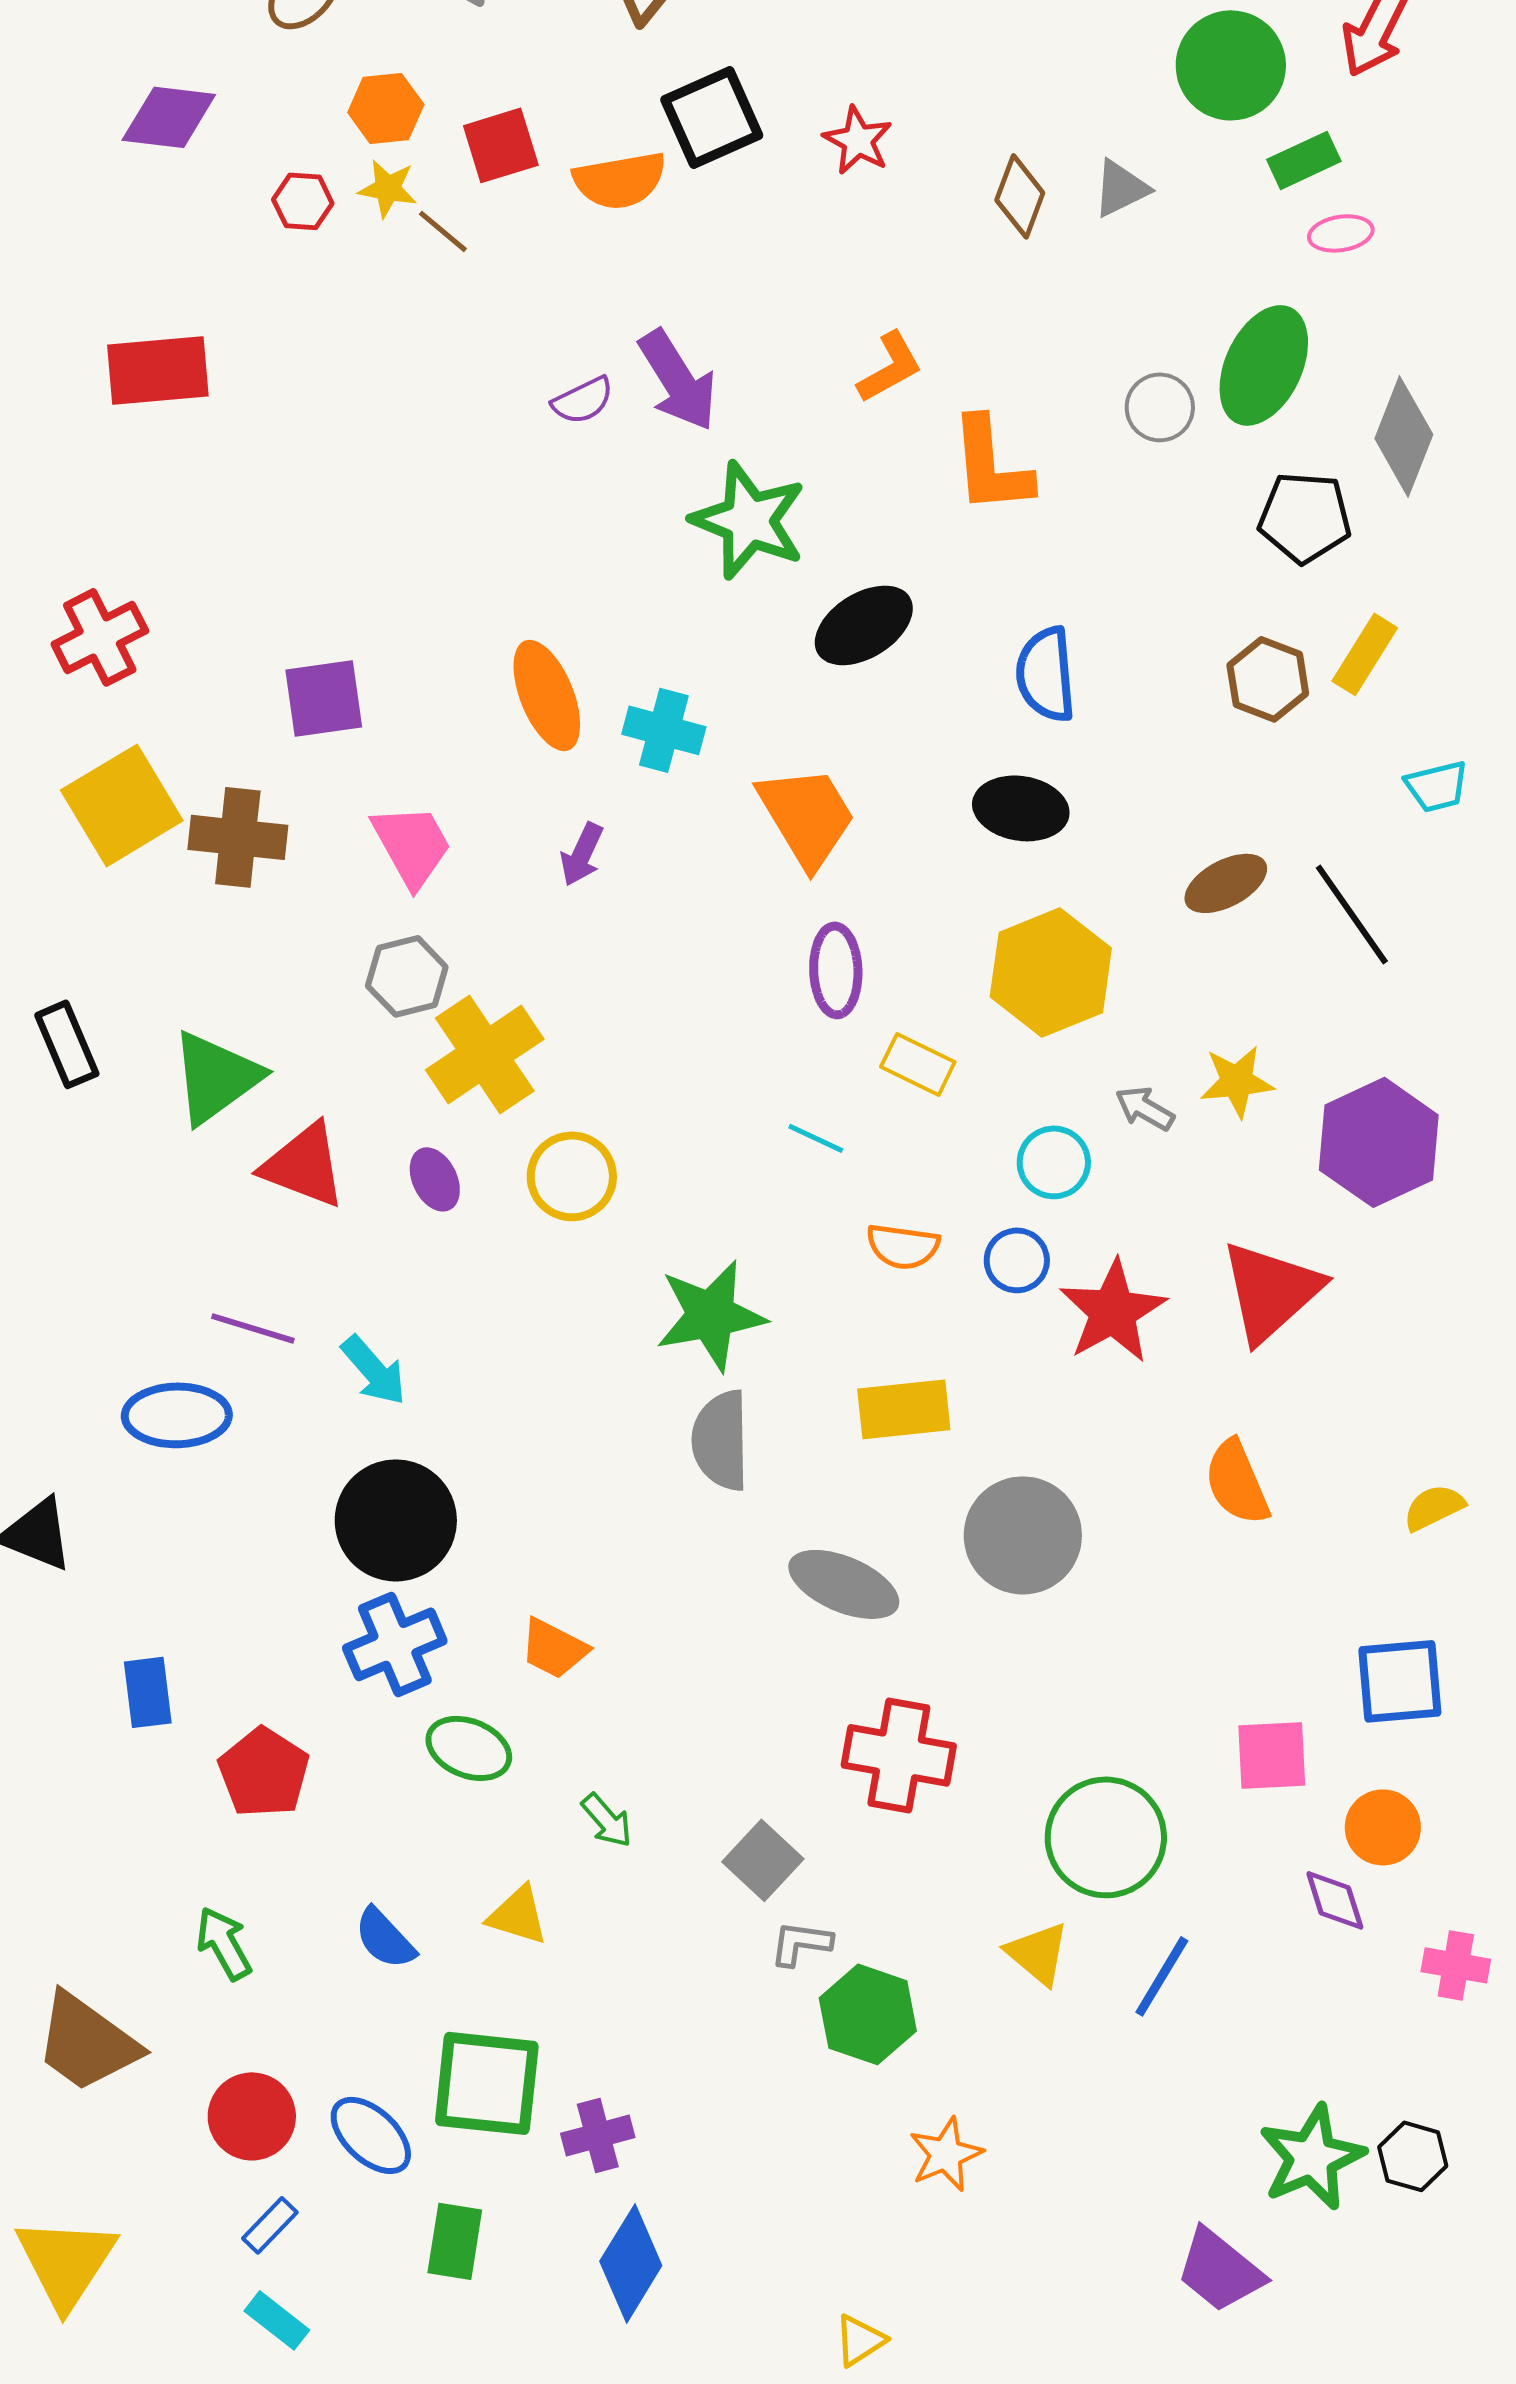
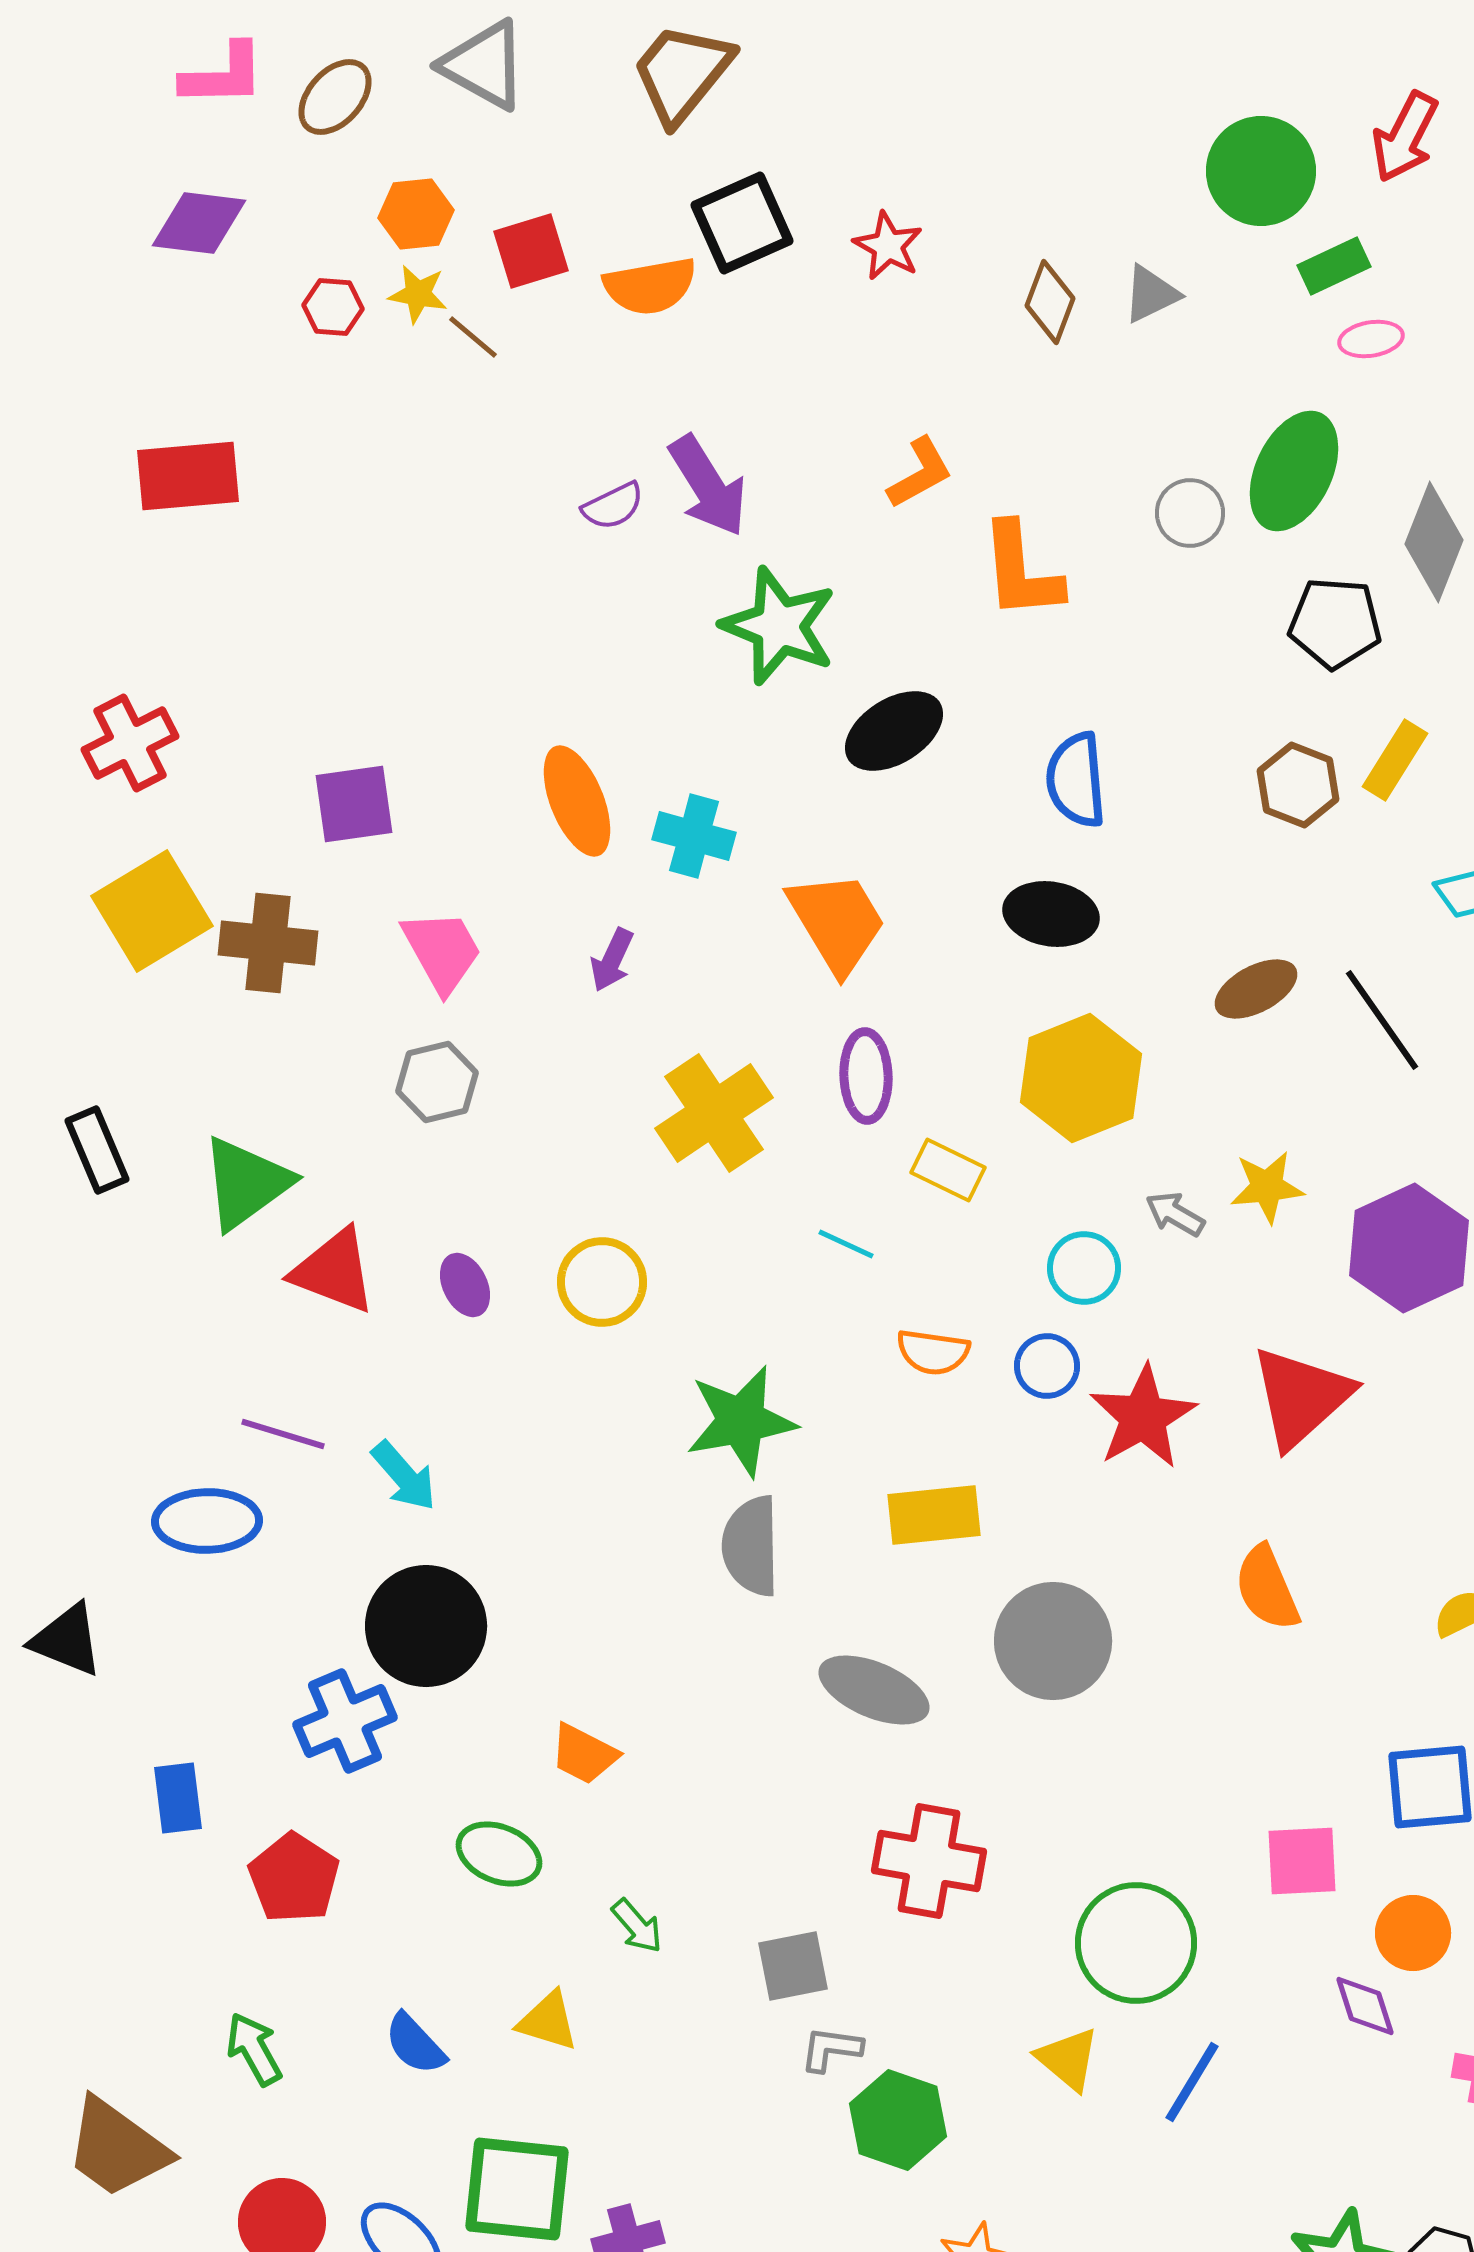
yellow cross: (485, 1054) -> (714, 1113), moved
blue cross: (395, 1644) -> (345, 1721), moved
gray square: (763, 1860) -> (793, 1966), turned 36

